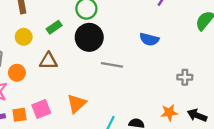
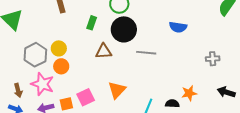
green rectangle: (54, 27) -> (92, 23), turned -32
yellow circle: (24, 37) -> (59, 48), moved
brown triangle: (48, 61) -> (104, 51), moved
orange star: (169, 113) -> (189, 93), moved

